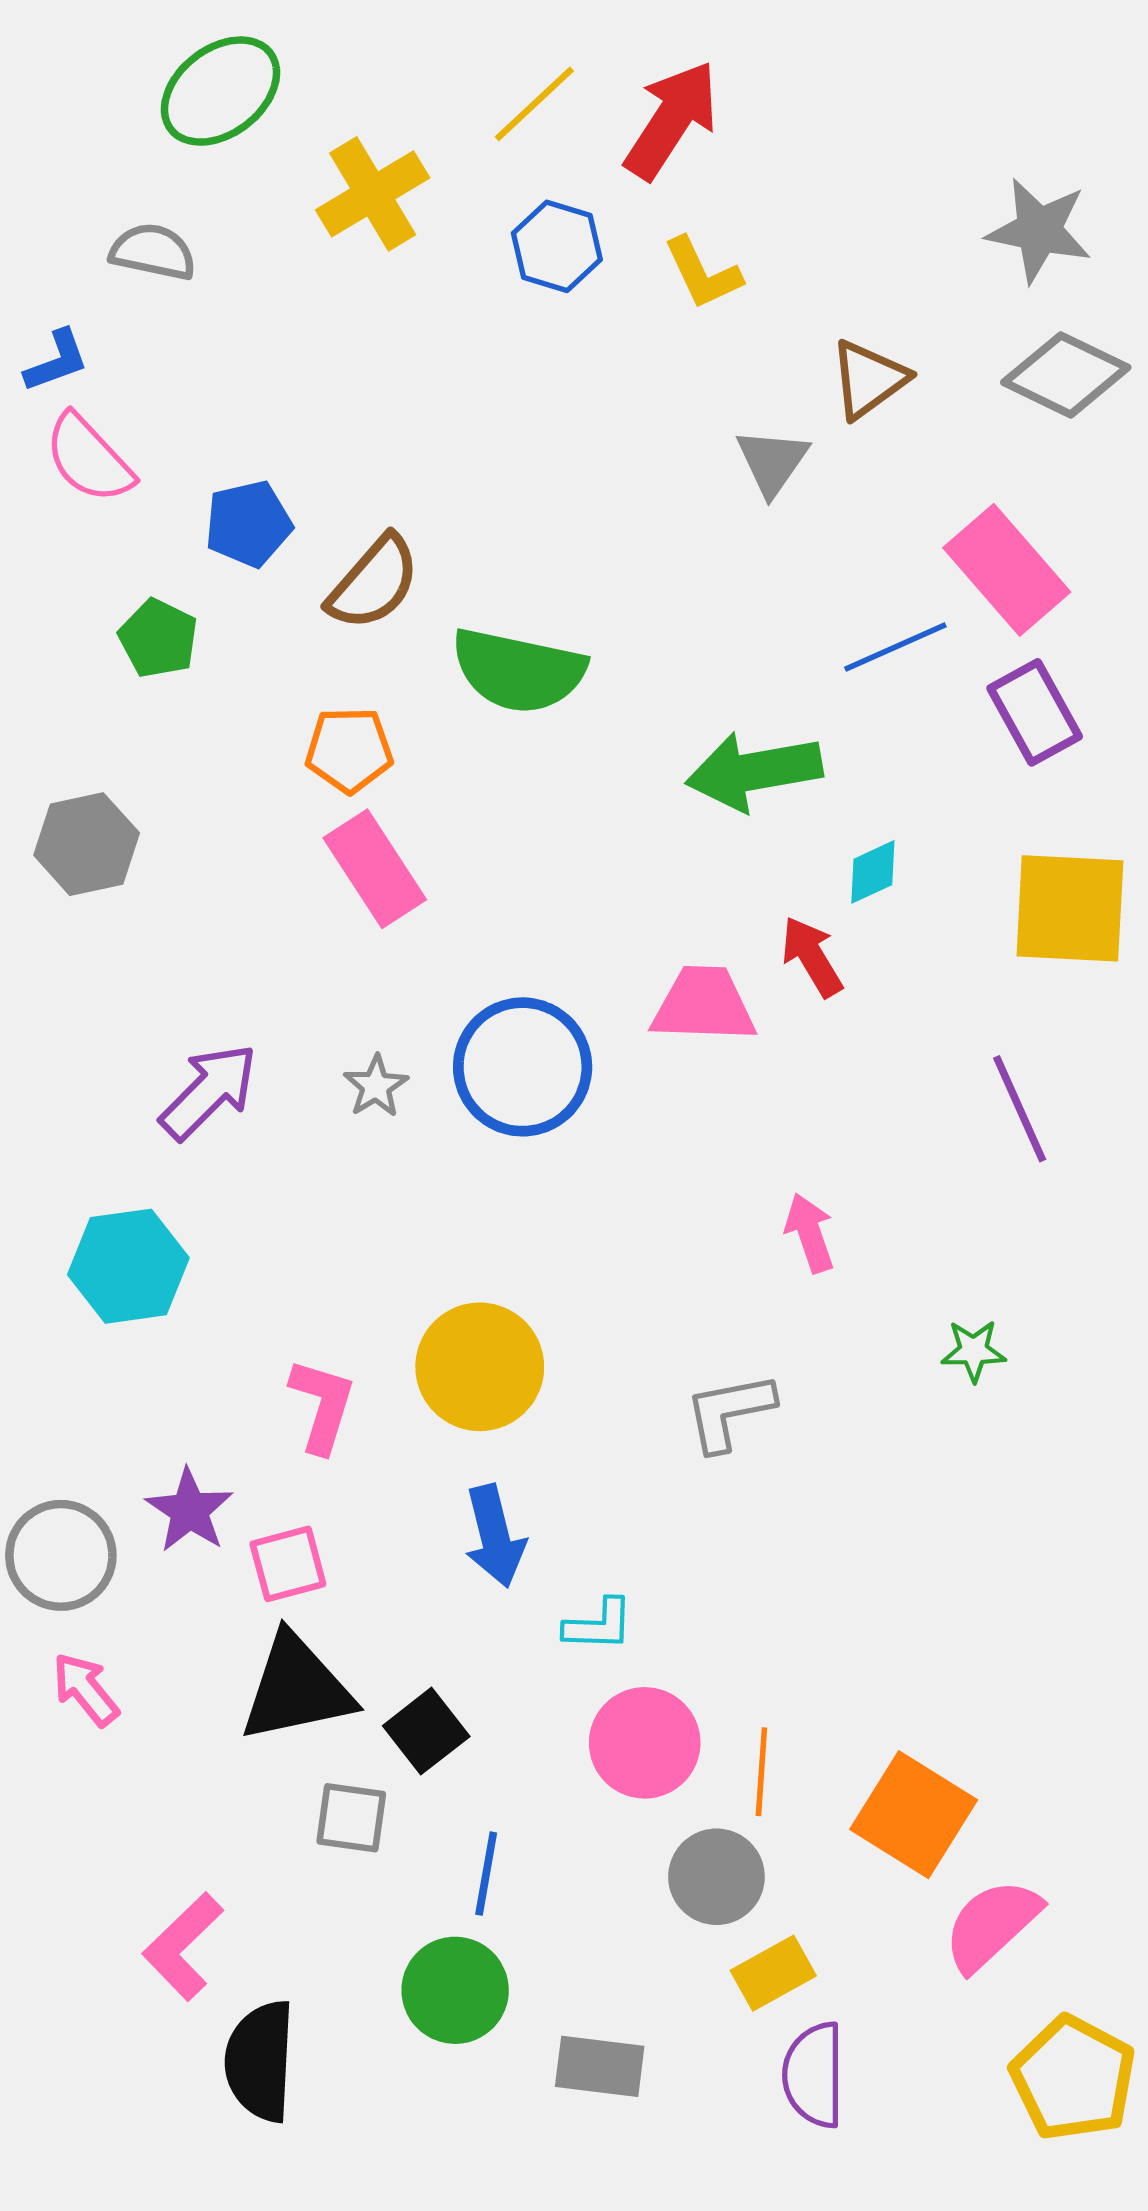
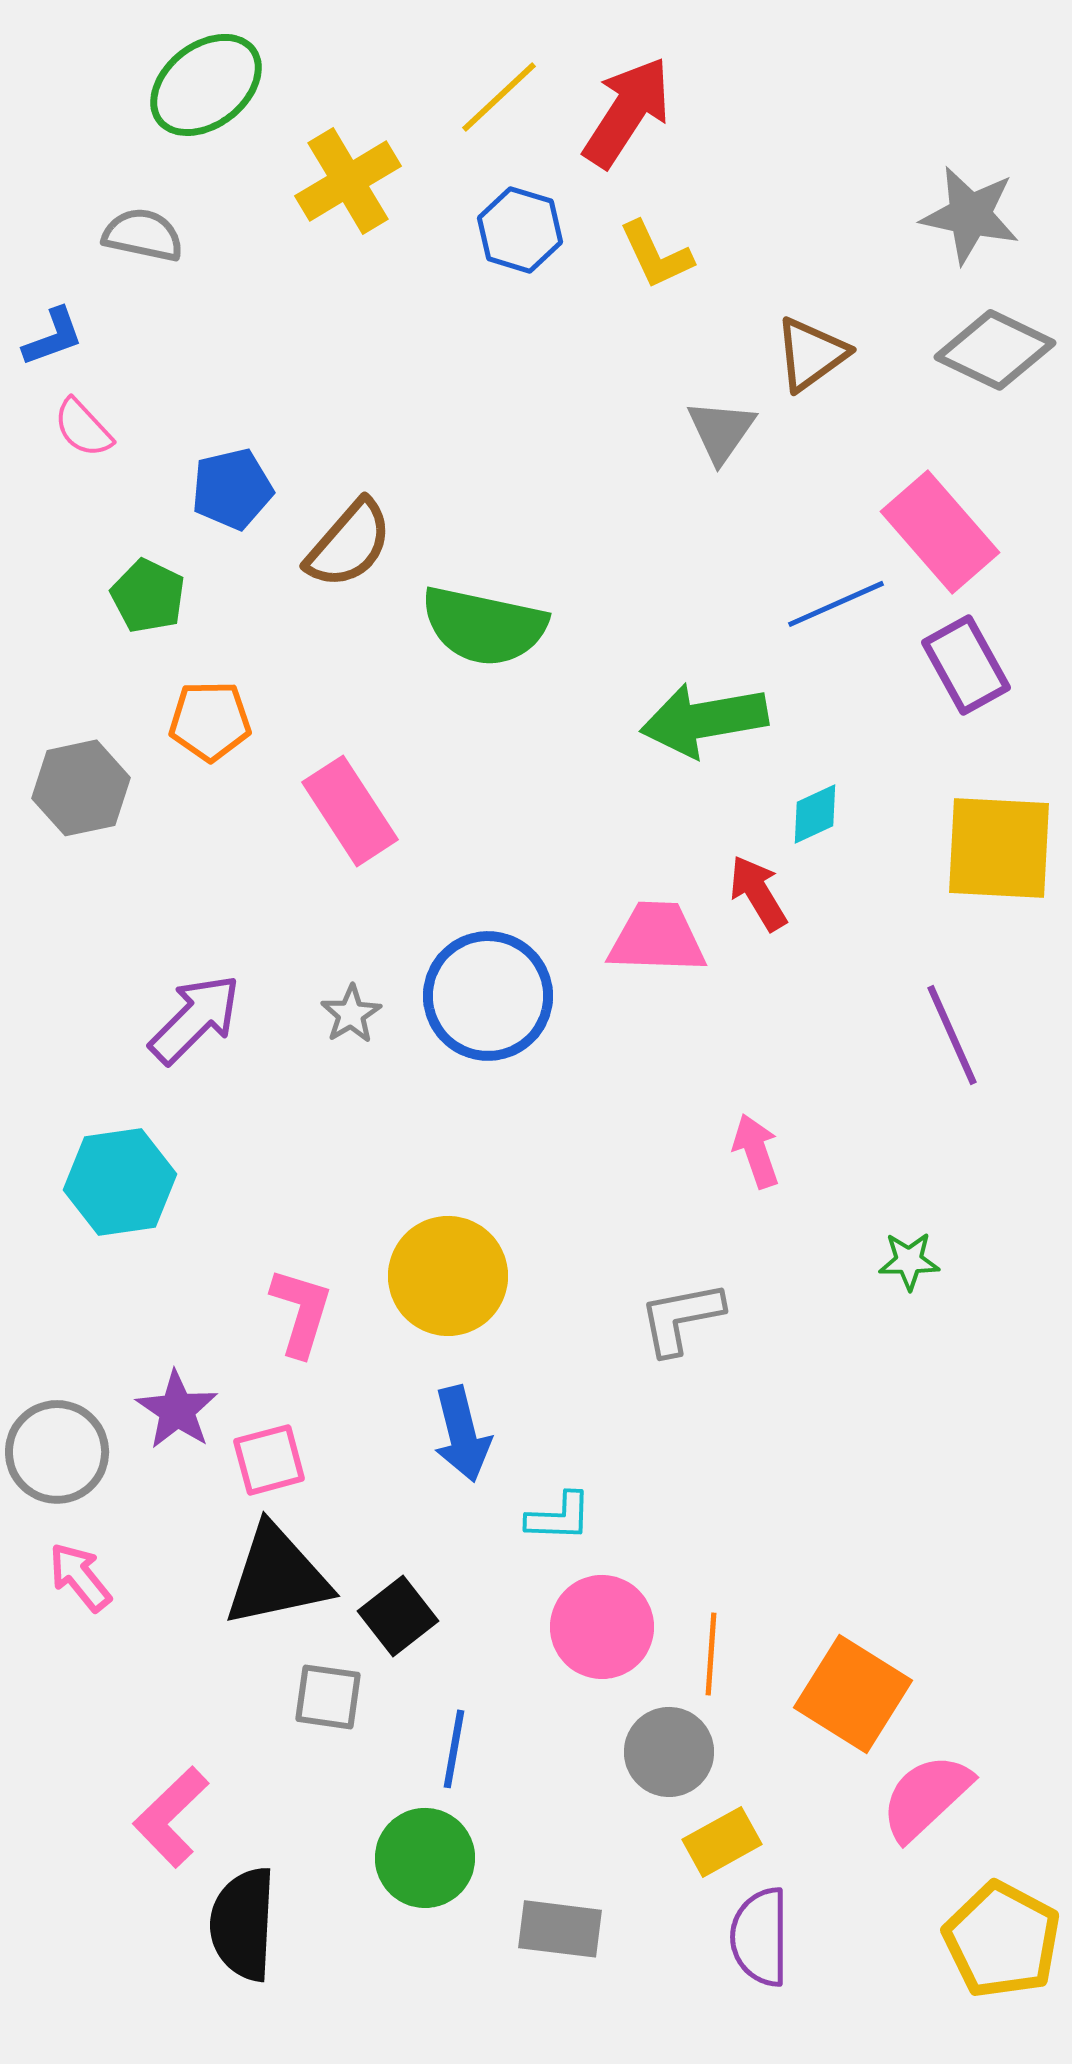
pink semicircle: (89, 458) -> (83, 428), size x0.7
orange pentagon: (349, 750) -> (210, 721), moved

